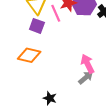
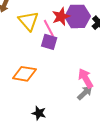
purple square: (37, 26) -> (49, 42), moved
black star: (50, 98) -> (39, 113), moved

